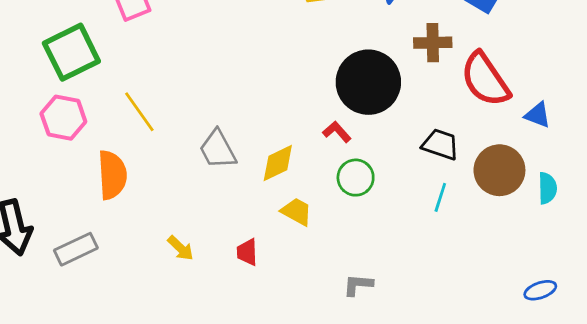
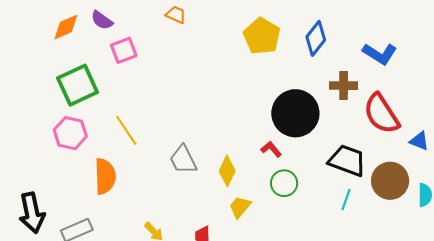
black trapezoid: (440, 144) -> (347, 161), size x1.4
yellow diamond: (278, 163) -> (227, 171), turned -40
yellow trapezoid: (297, 212) -> (240, 207), turned -80

